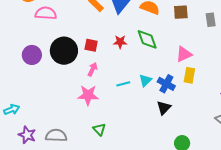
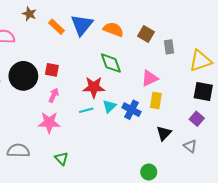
brown square: (181, 12) -> (146, 34), turned 35
gray rectangle: (211, 20) -> (169, 47), moved
red star: (120, 42) -> (94, 87), moved, size x1.5
black triangle: (164, 108) -> (164, 133), moved
gray semicircle: (56, 136) -> (18, 151), moved

